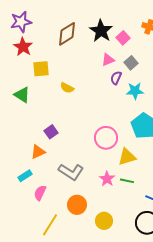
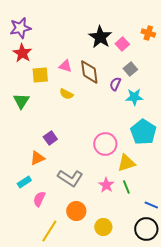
brown diamond: (67, 34) -> (89, 72), moved, turned -65
pink triangle: (108, 60) -> (65, 66), moved, turned 40
green triangle: (22, 95) -> (21, 101), turned 30
green line: (127, 181) -> (126, 187), turned 56

